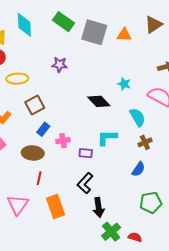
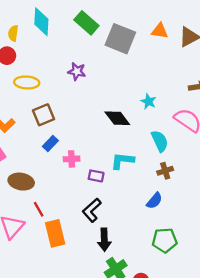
orange triangle: (124, 35) -> (160, 31), moved
brown ellipse: (33, 153) -> (21, 182), moved
red line: (39, 178) -> (39, 209), moved, turned -48

